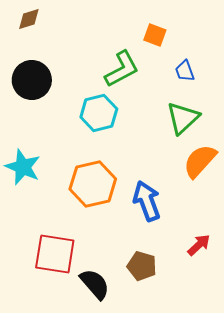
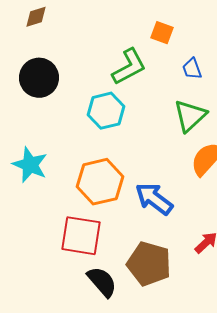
blue arrow: (147, 201) -> (154, 199), turned -33
red square: (55, 254) -> (81, 236), moved
brown pentagon: (142, 266) -> (149, 264), size x1.5

